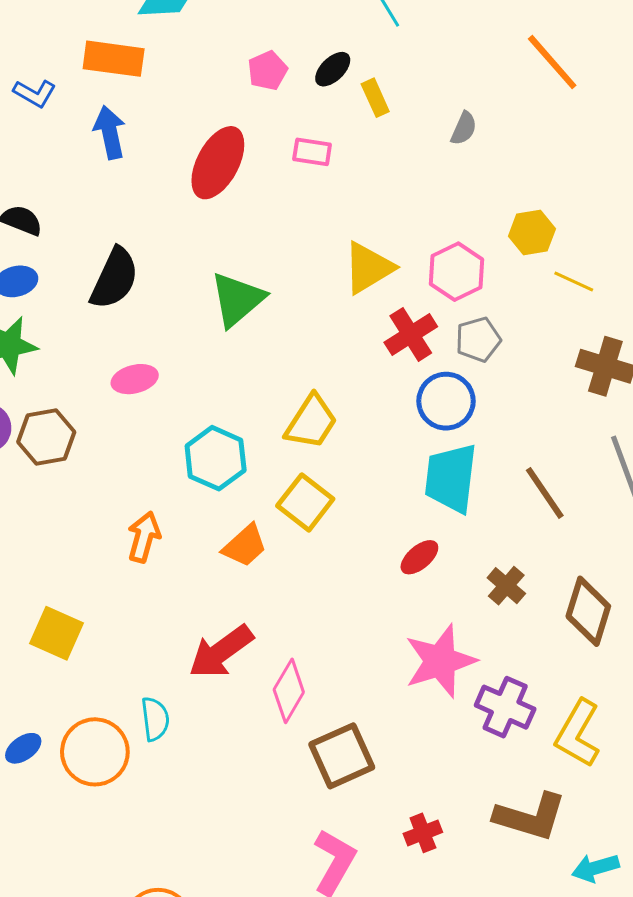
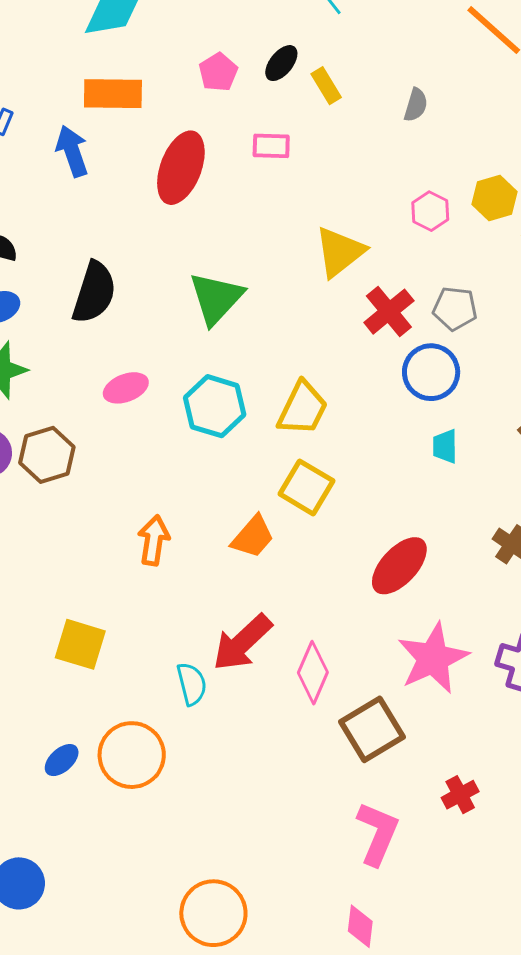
orange rectangle: (114, 59) -> (113, 94), moved
pink hexagon: (457, 272) -> (430, 211), moved, size x0.7
gray pentagon: (478, 340) -> (455, 308), turned 30
cyan hexagon: (216, 458) -> (215, 406), moved
cyan trapezoid: (451, 478) -> (445, 446), size x0.5
red ellipse: (419, 557) -> (399, 566), moved, size x1.6
pink star: (440, 661) -> (433, 658), moved
cyan semicircle: (155, 719) -> (192, 684), moved

